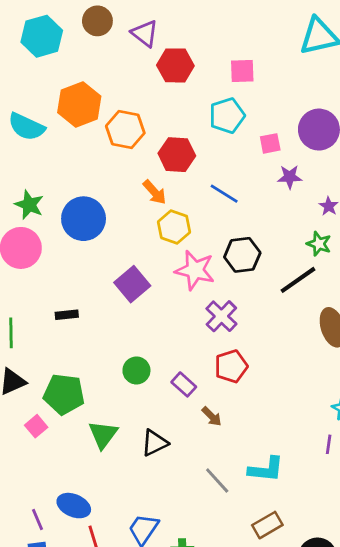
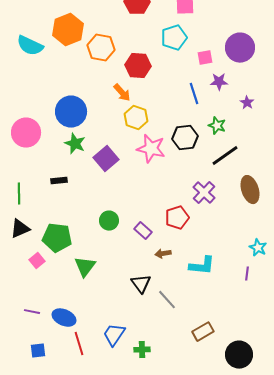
blue line: (224, 194) -> (194, 94), moved, turned 40
green star: (29, 205) -> (75, 144), moved
green star: (319, 244) -> (217, 126), moved
purple cross: (221, 316) -> (204, 193), moved
brown arrow: (212, 416) -> (163, 254), turned 126
black triangle: (155, 443) -> (141, 284), moved, turned -40
cyan L-shape: (266, 469) -> (202, 266), moved
purple line: (38, 520) -> (32, 312), moved, turned -56

